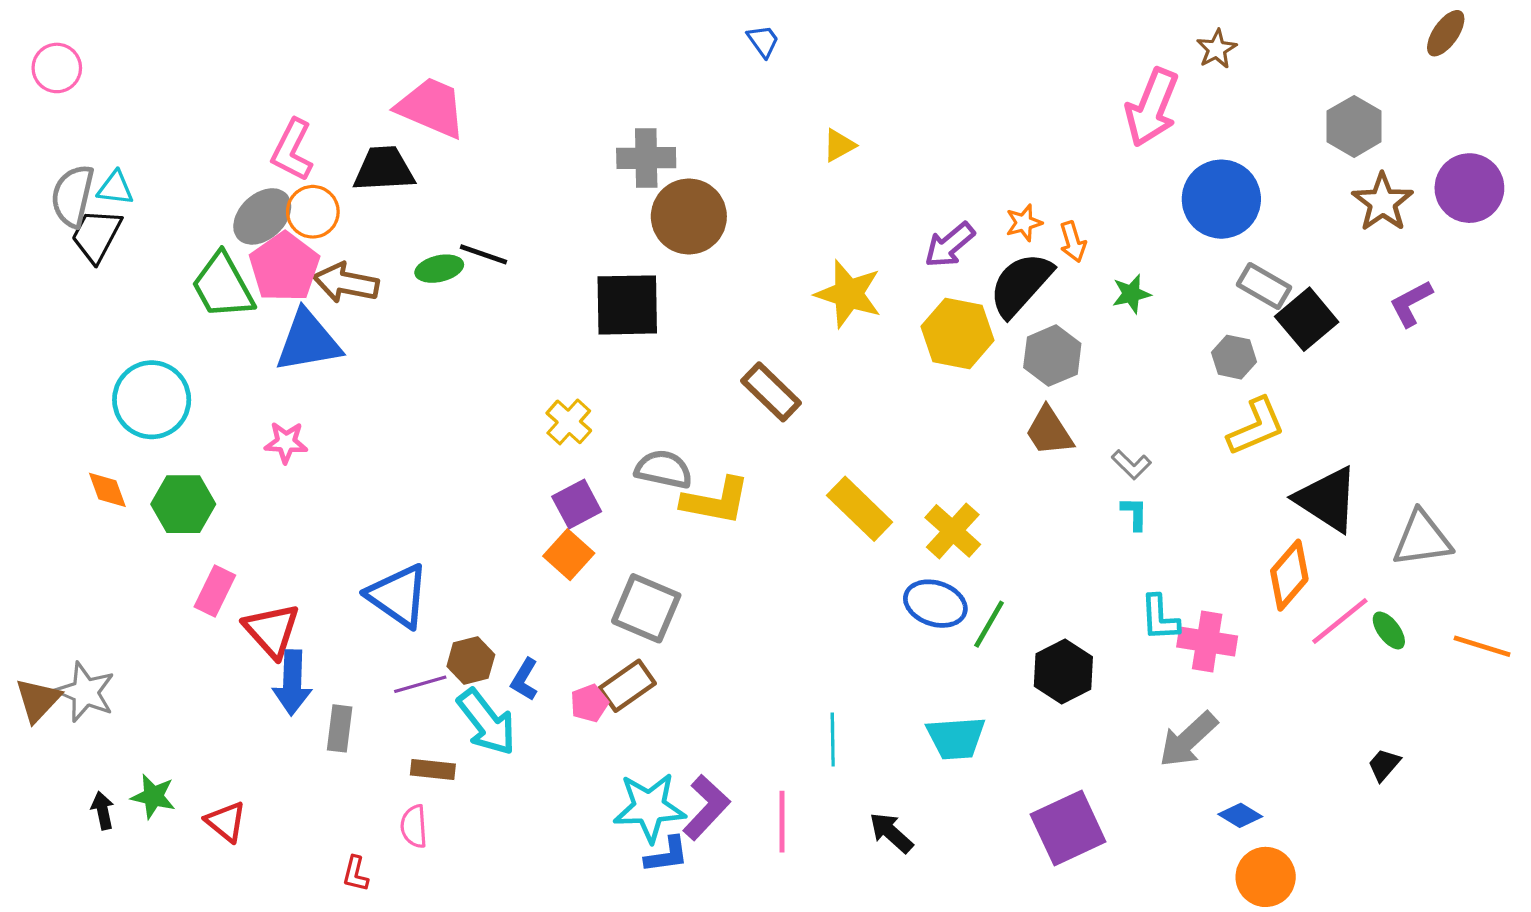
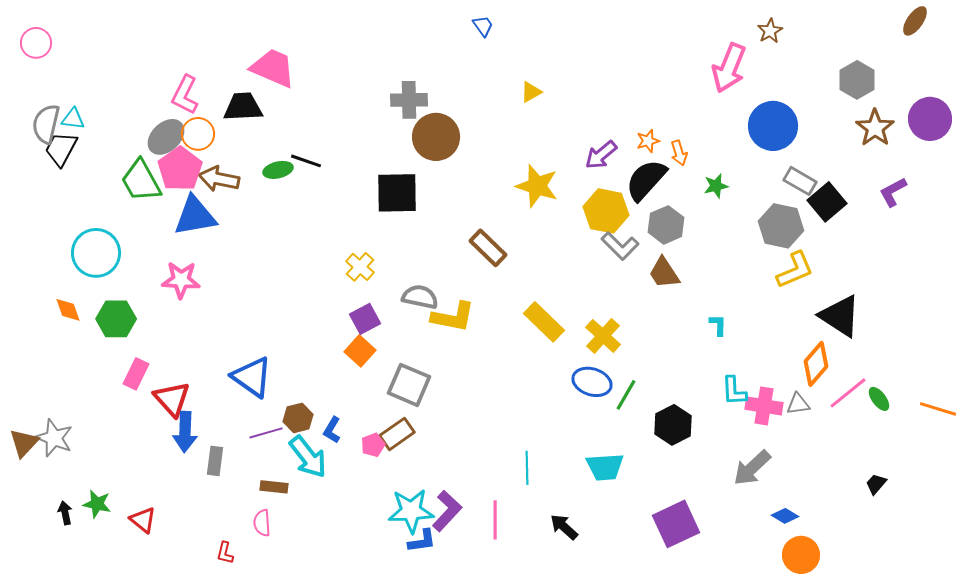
gray hexagon: (1234, 357) -> (781, 226), size x1.6
pink star: (286, 442) -> (181, 280), size x1.4
gray L-shape: (1131, 465) -> (620, 246), moved, size x1.5
gray triangle: (1422, 539) -> (798, 404), moved, size x0.6

